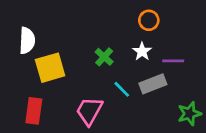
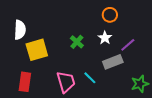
purple line: (173, 61) -> (128, 45), turned -42
cyan line: (122, 89) -> (90, 78), moved
pink trapezoid: (89, 111) -> (66, 82), turned 135

